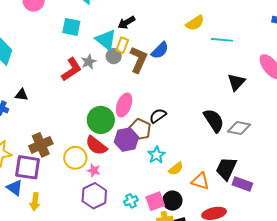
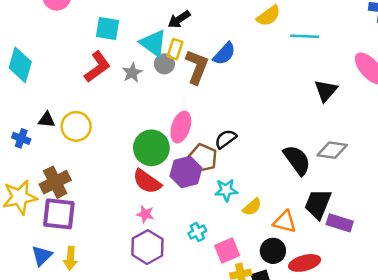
red L-shape: (71, 69) -> (97, 67), moved
black semicircle: (214, 120) -> (297, 160), moved
brown cross: (41, 145) -> (55, 182), moved
cyan star: (157, 155) -> (226, 190), turned 30
yellow circle: (75, 158) -> (76, 126), moved
blue triangle: (15, 188) -> (42, 256), moved, turned 42
cyan cross: (131, 201) -> (197, 232), moved
black circle: (172, 201) -> (273, 251), moved

